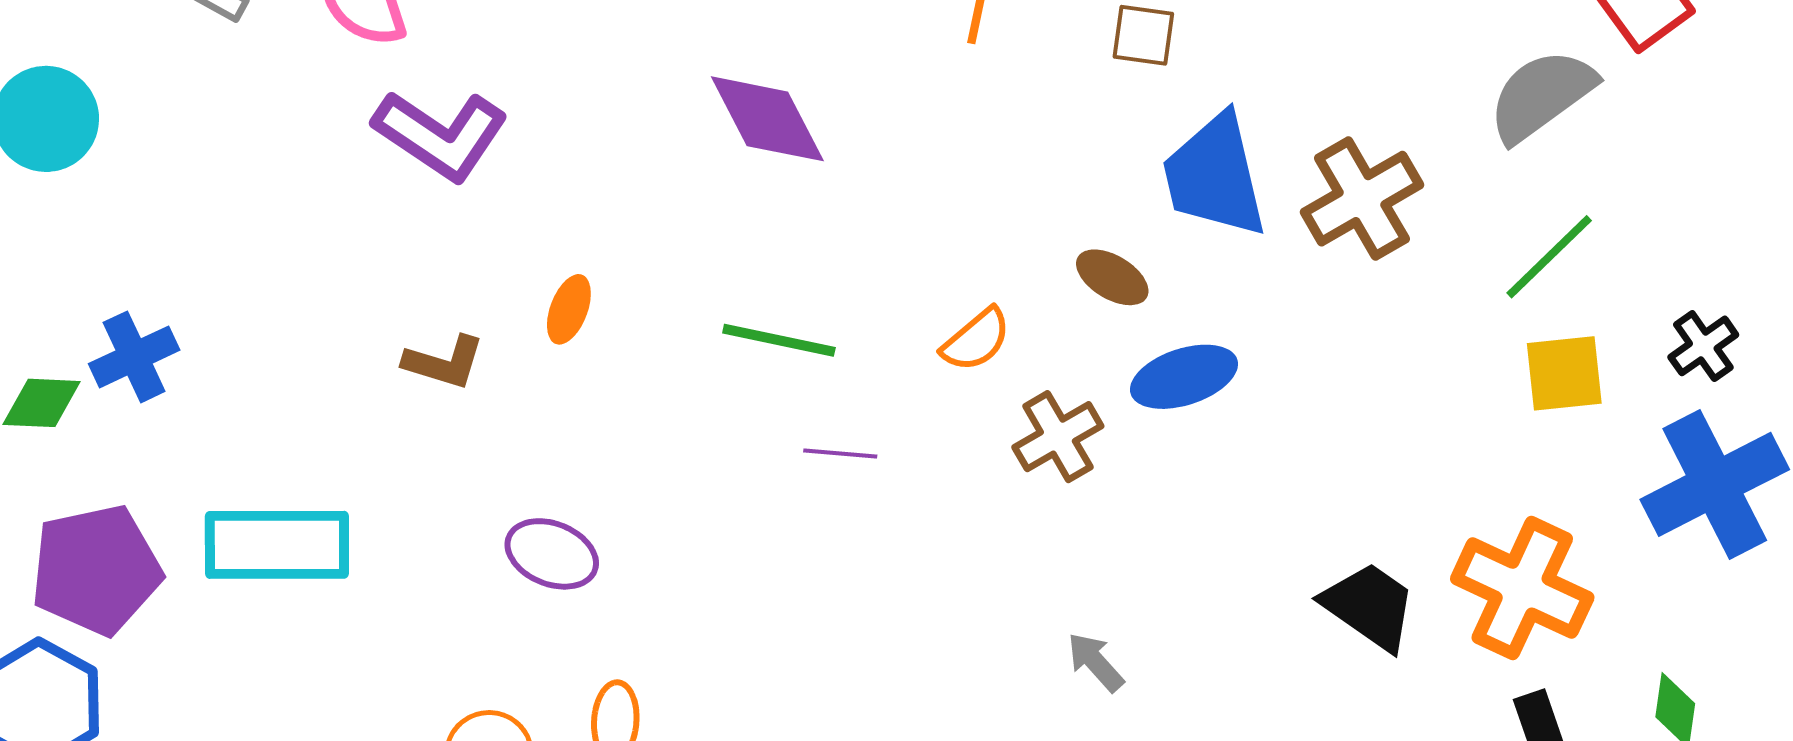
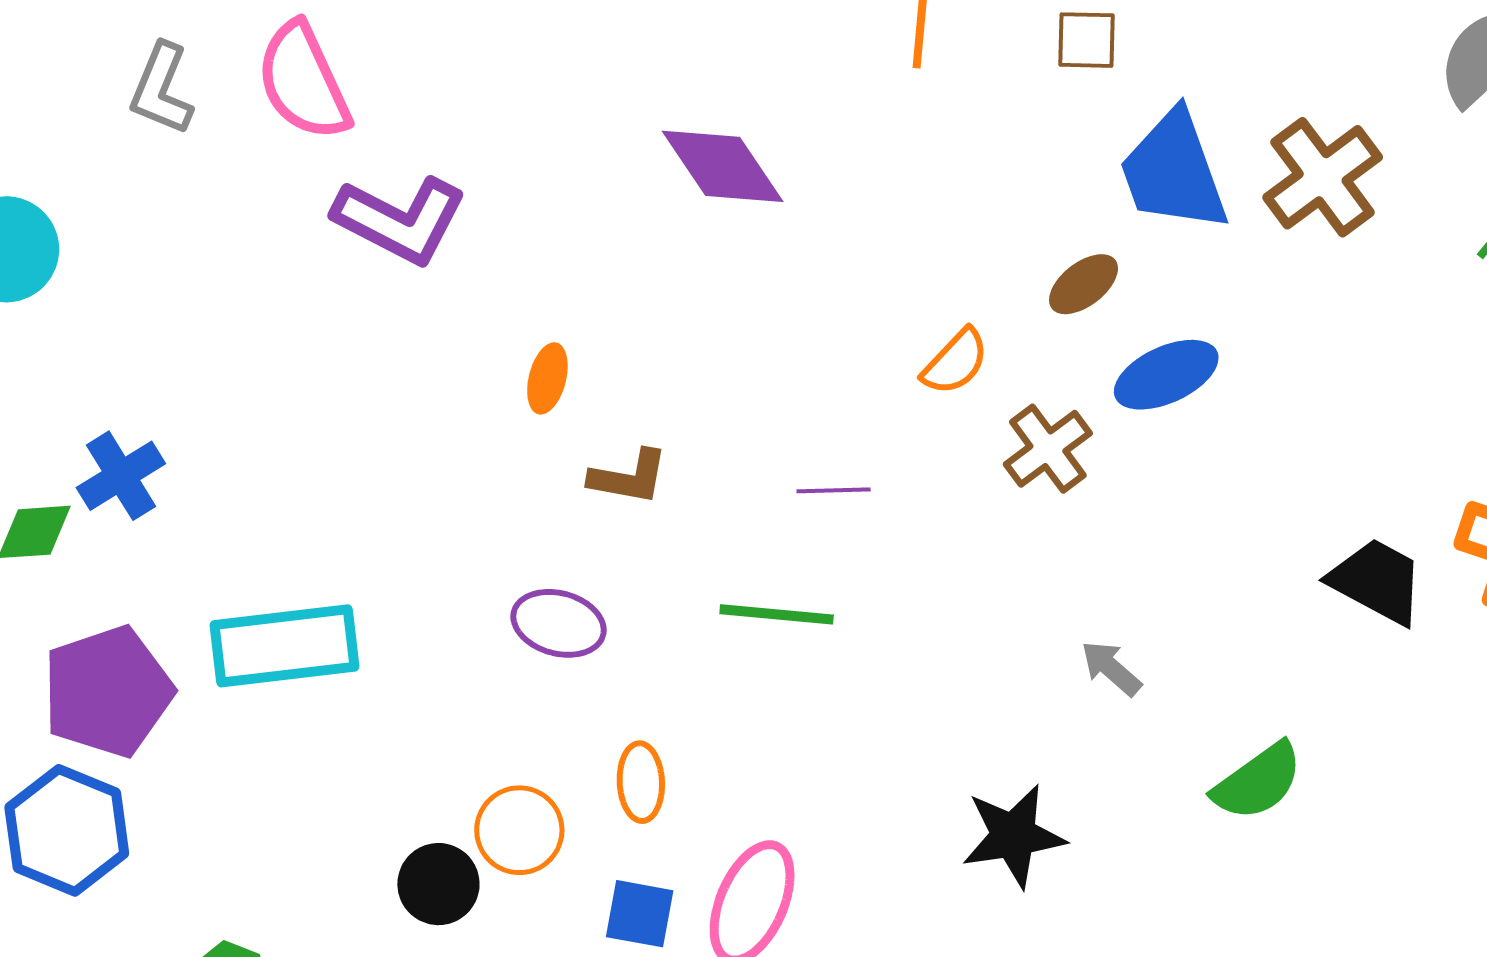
brown ellipse: (1112, 277) -> (1084, 284), turned -62
green line: (779, 340) -> (777, 614), moved
brown L-shape: (444, 362) -> (629, 477), moved

